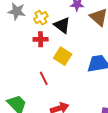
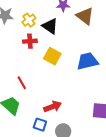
red line: (44, 78) -> (22, 83), moved

